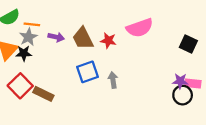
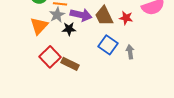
purple arrow: (56, 37) -> (81, 15), size x1.5
black star: (24, 53) -> (69, 29), moved
blue square: (87, 72) -> (108, 45), turned -36

